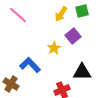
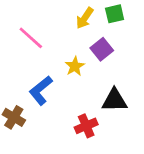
pink line: (18, 15) -> (31, 38), moved
blue L-shape: (30, 65) -> (41, 90), turned -85

